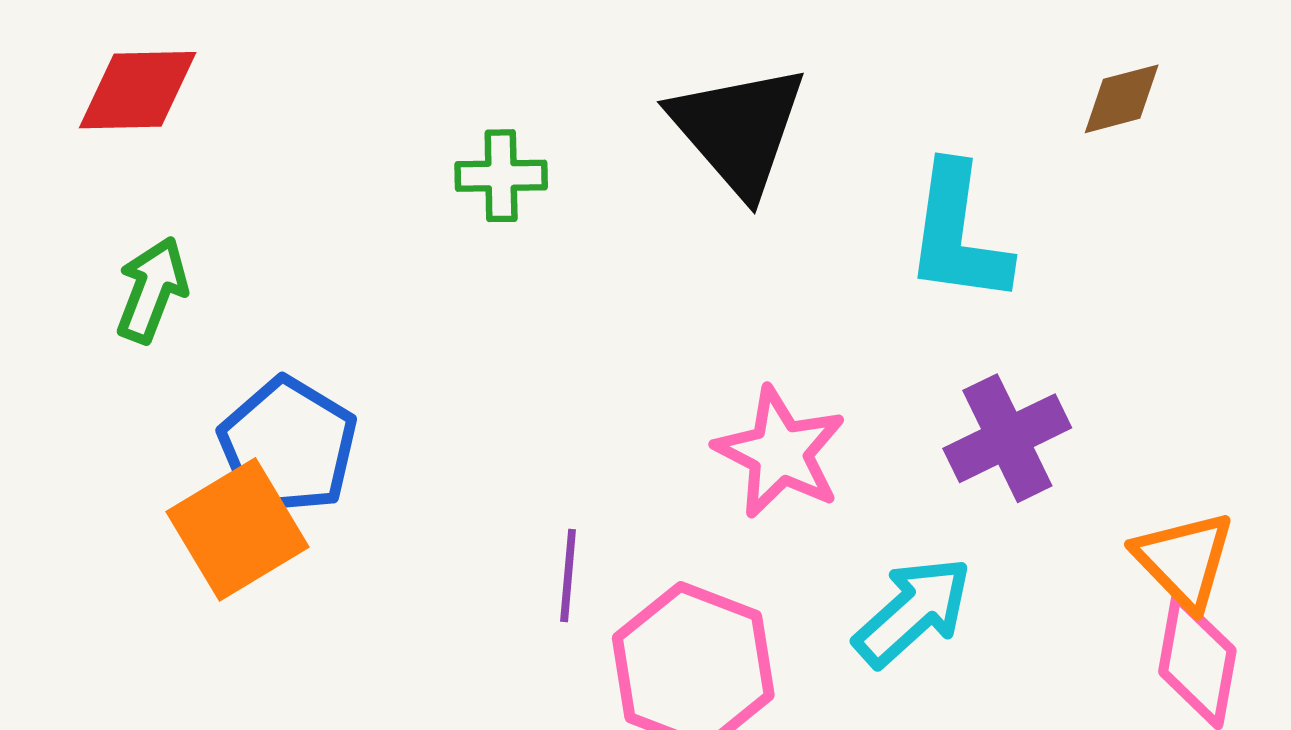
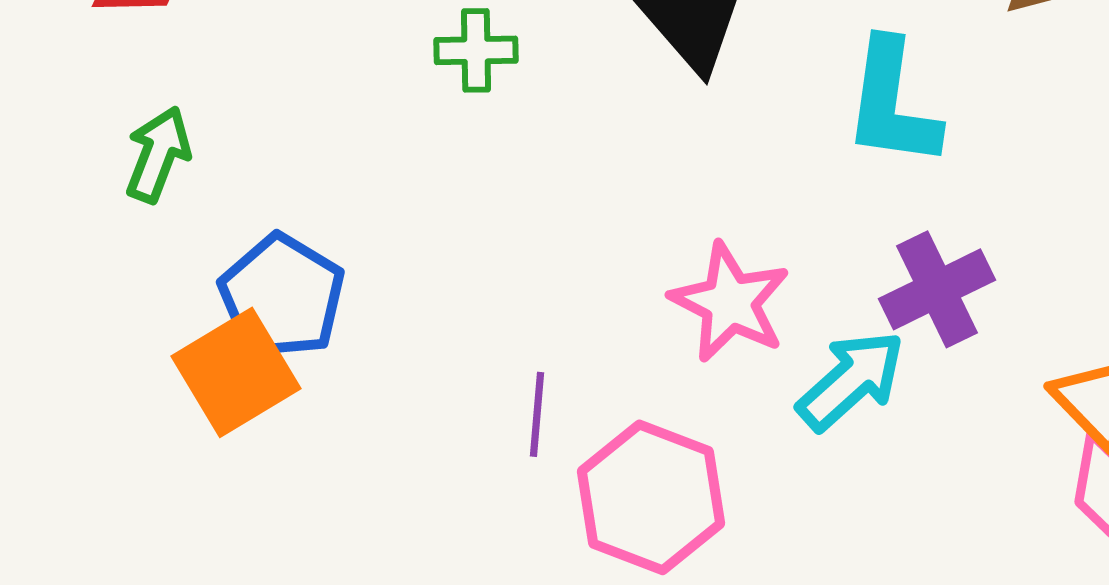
cyan arrow: (913, 612) -> (851, 380), moved

